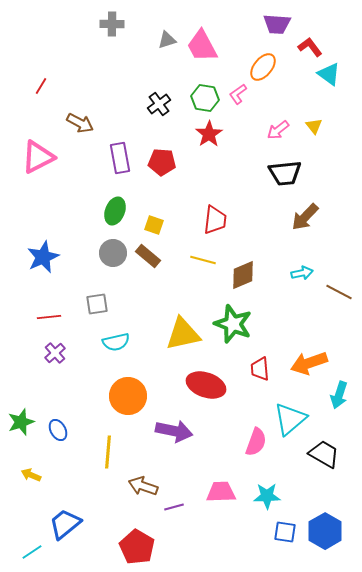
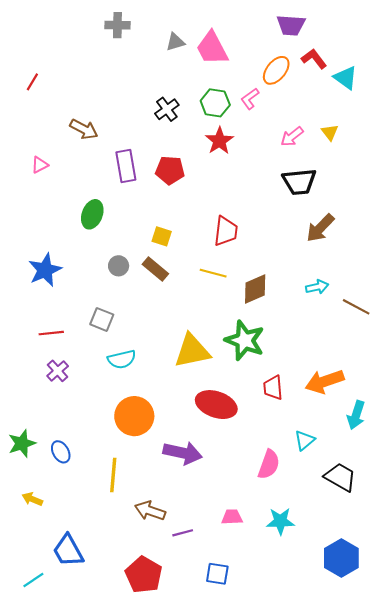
red L-shape: (310, 47) -> (314, 59), moved
red line: (41, 86) -> (32, 82), moved
pink triangle: (38, 157) -> (40, 165), size x0.5
green ellipse: (115, 211) -> (92, 214), moved
gray circle: (113, 253) -> (119, 266), size x0.7
gray square: (97, 304) -> (102, 319), turned 30
cyan triangle: (290, 419) -> (305, 440), size x0.6
pink trapezoid: (221, 492) -> (232, 517), size x0.7
blue trapezoid: (65, 524) -> (68, 551), turned -80
blue square: (285, 532) -> (217, 574), moved

